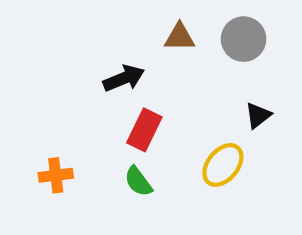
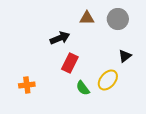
green semicircle: (138, 181) -> (83, 88), moved

